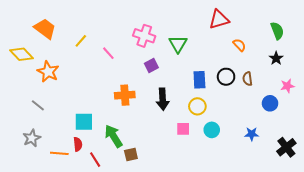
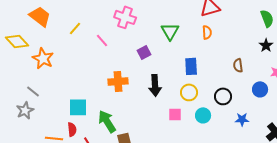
pink cross: (144, 36) -> (125, 17), moved
orange semicircle: (239, 45) -> (207, 32), moved, turned 40
black circle: (226, 77) -> (223, 96), moved
gray star: (32, 138) -> (25, 110), moved

